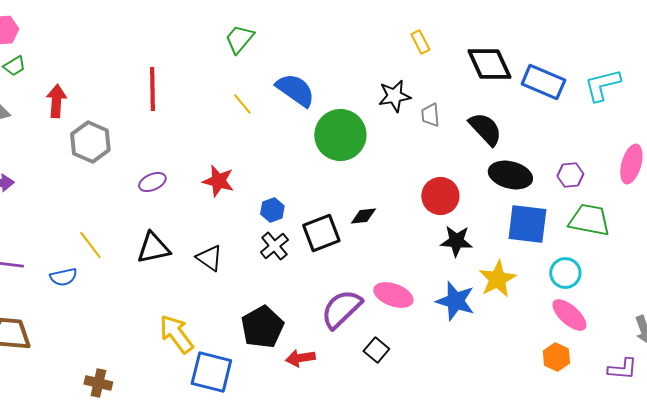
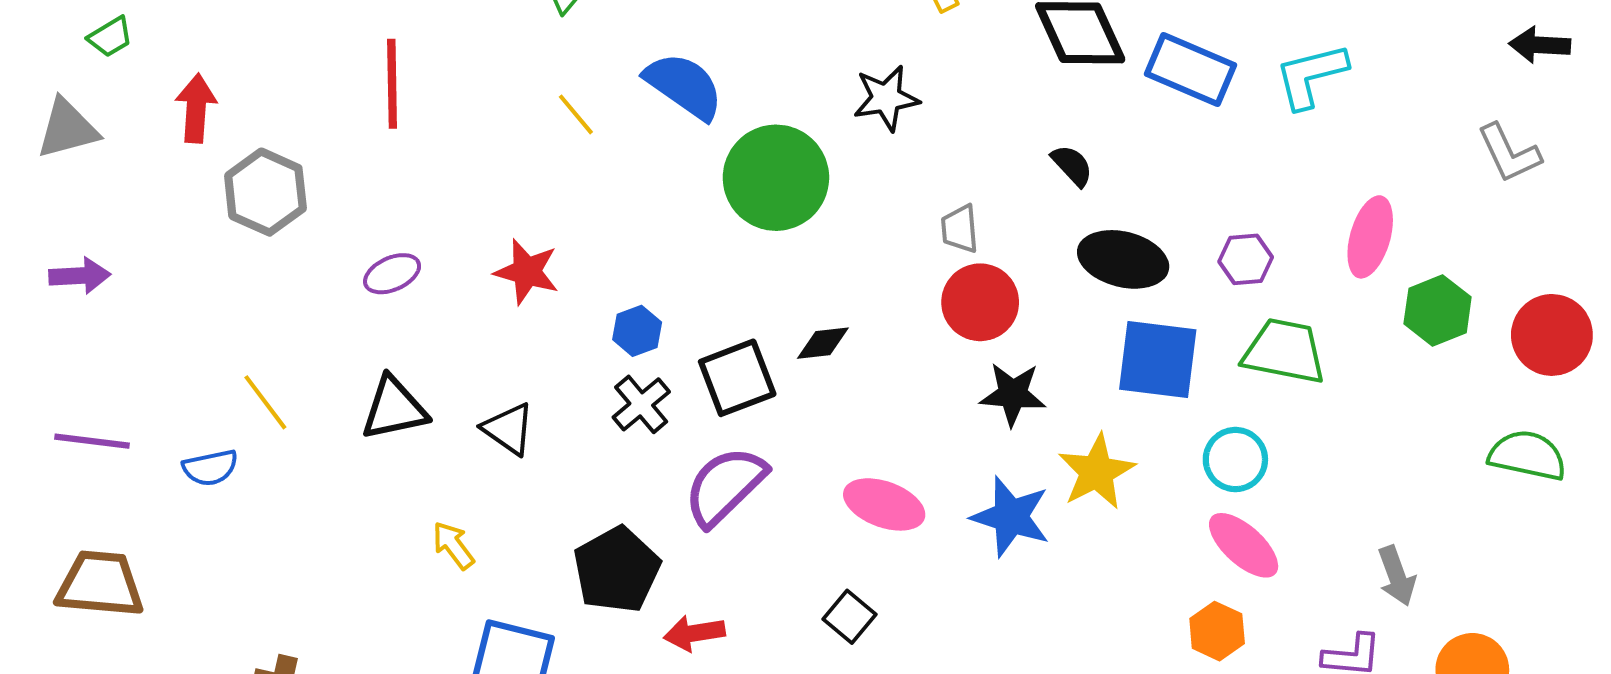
gray trapezoid: (430, 115) -> (960, 229), moved
black semicircle: (485, 129) -> (1072, 165), size x0.6
purple semicircle: (341, 309) -> (725, 486), moved
yellow arrow: (176, 334) -> (453, 545), moved, size x0.6

